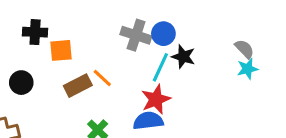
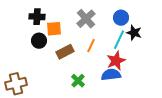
gray cross: (136, 35) -> (86, 19), moved, turned 30
orange line: (102, 78) -> (91, 46), moved, turned 72
black circle: (21, 83) -> (39, 41), moved

